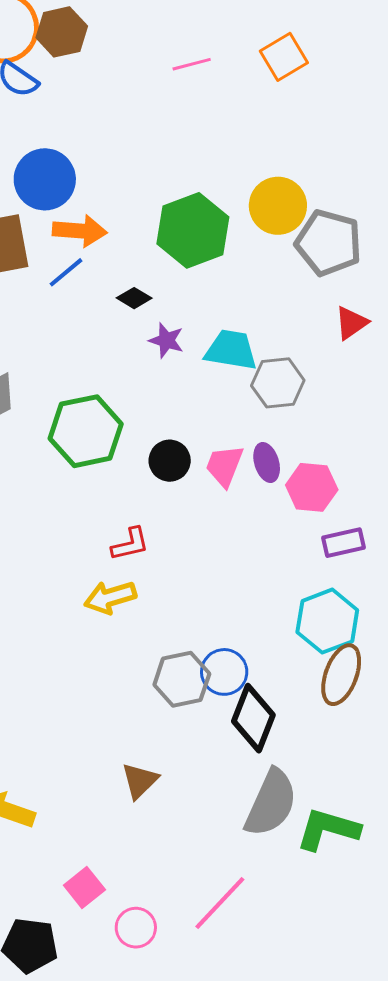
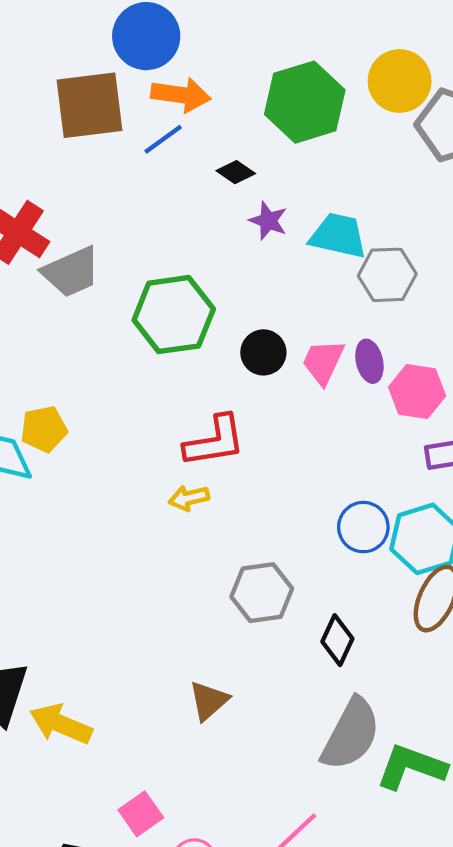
red L-shape: (130, 544) -> (215, 441), size x1.5
yellow arrow: (110, 597) -> (189, 498), size x0.7
blue circle: (224, 672) -> (363, 527), moved
black diamond: (253, 718) -> (337, 640), size x0.7

